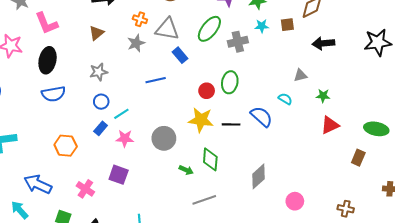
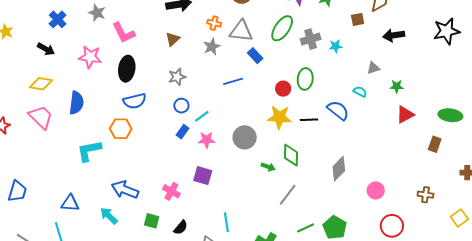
cyan star: (262, 26) -> (336, 46), moved
orange hexagon: (66, 146) -> (121, 129), moved
gray line: (204, 200) -> (288, 195), turned -30

